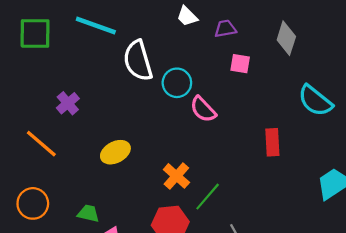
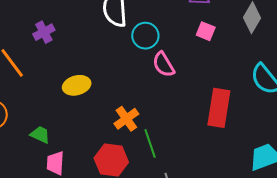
red rectangle: (272, 142) -> (219, 108), size x1.5
green line: (208, 197) -> (150, 143), turned -72

